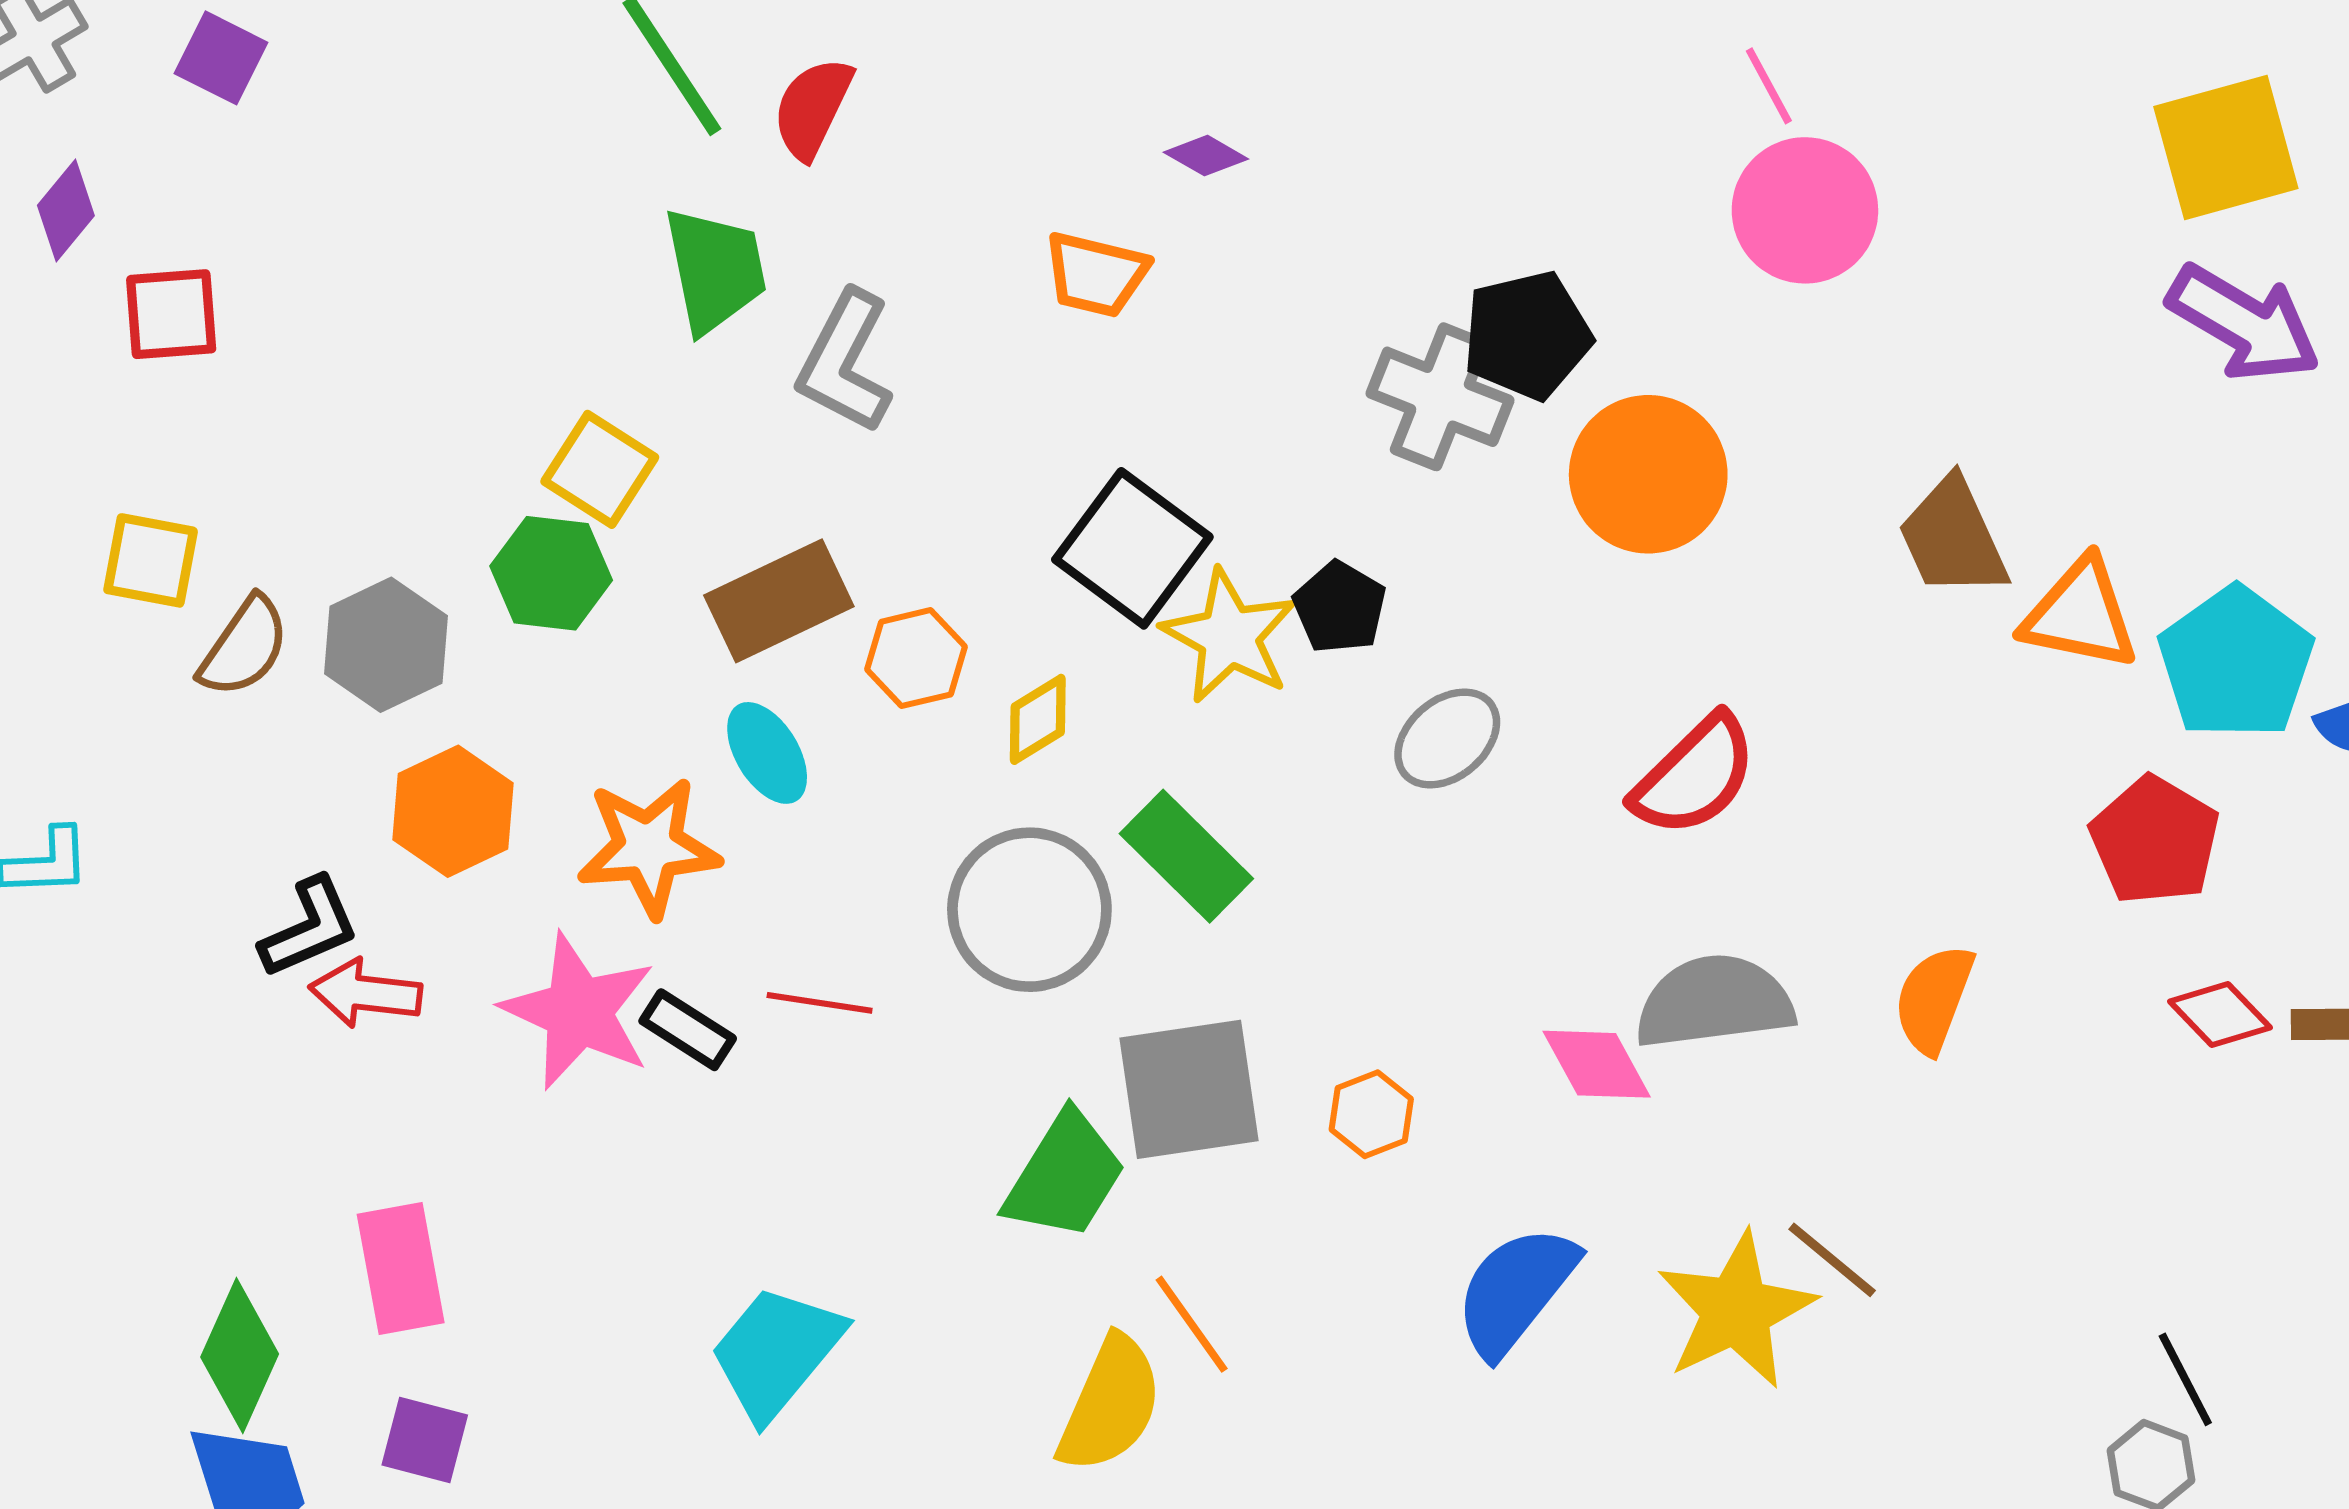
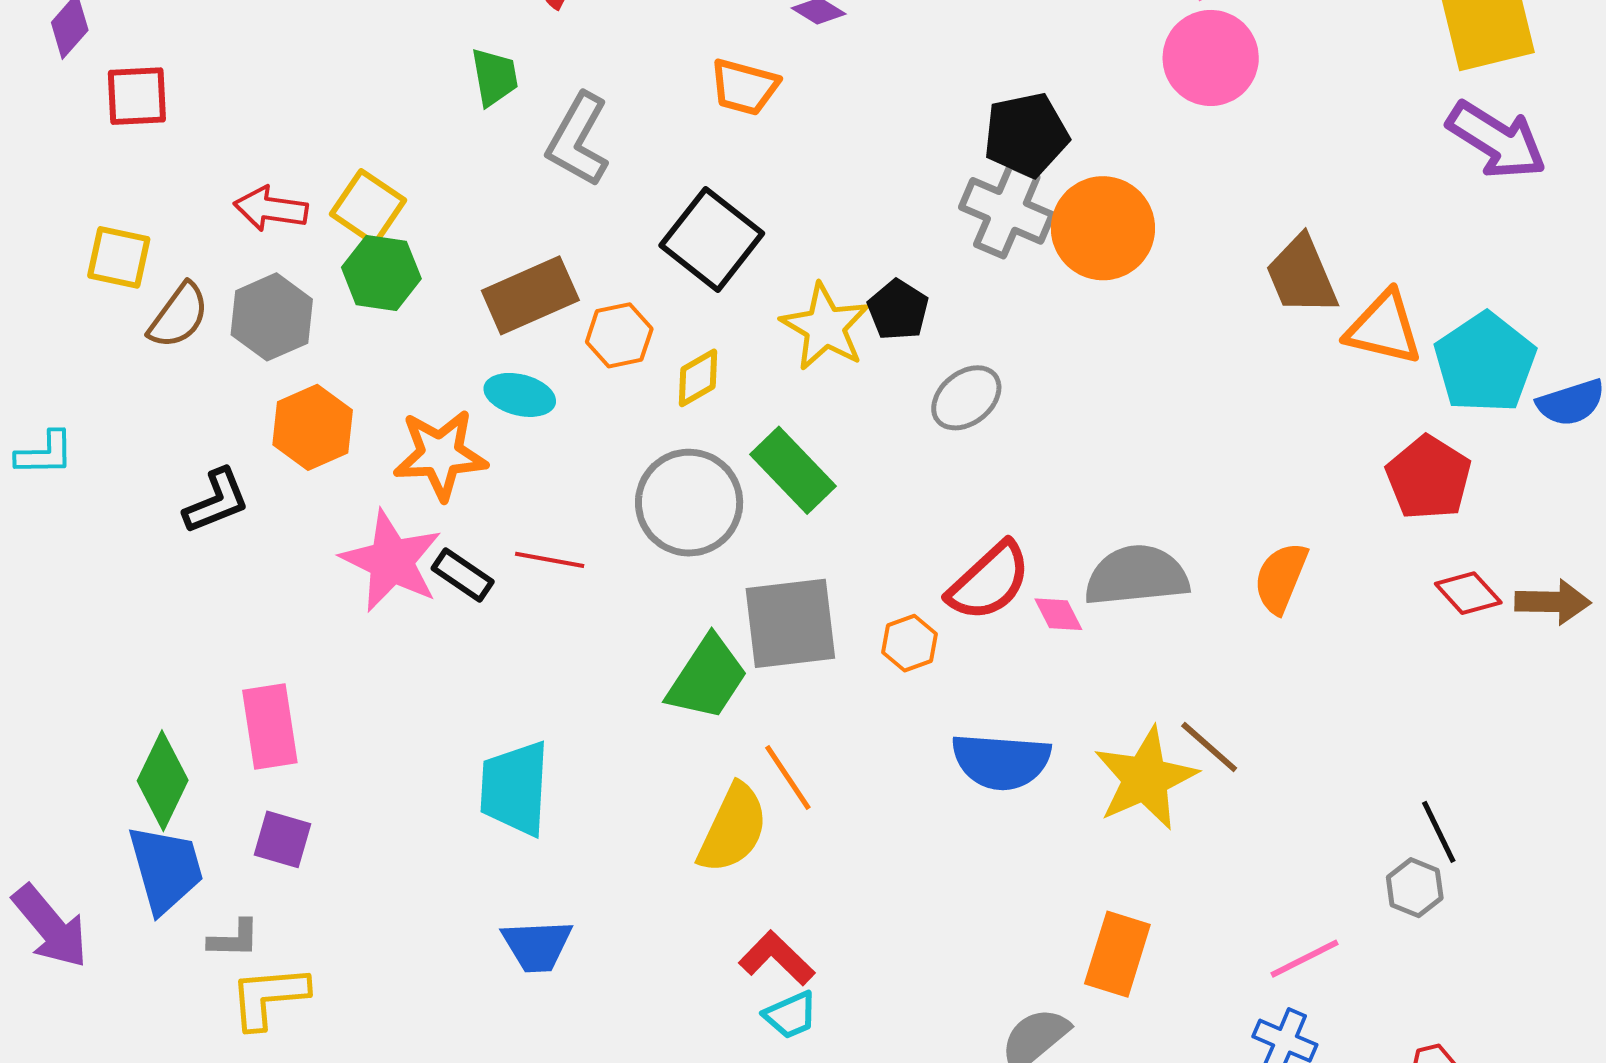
green trapezoid: (715, 270) -> (494, 77), size x0.7
gray cross: (1440, 397) -> (1007, 211), moved
yellow square: (600, 469) -> (368, 207), moved
black square: (1132, 548) -> (712, 239), moved
cyan ellipse: (767, 753) -> (520, 395), turned -46
red semicircle: (1695, 776) -> (989, 581), moved
red arrow: (366, 993) -> (271, 209), moved
pink diamond: (1597, 1064) -> (1058, 614), size x0.7
blue semicircle: (1516, 1291) -> (1001, 761), turned -126
cyan trapezoid: (776, 1352) -> (515, 788), turned -38

